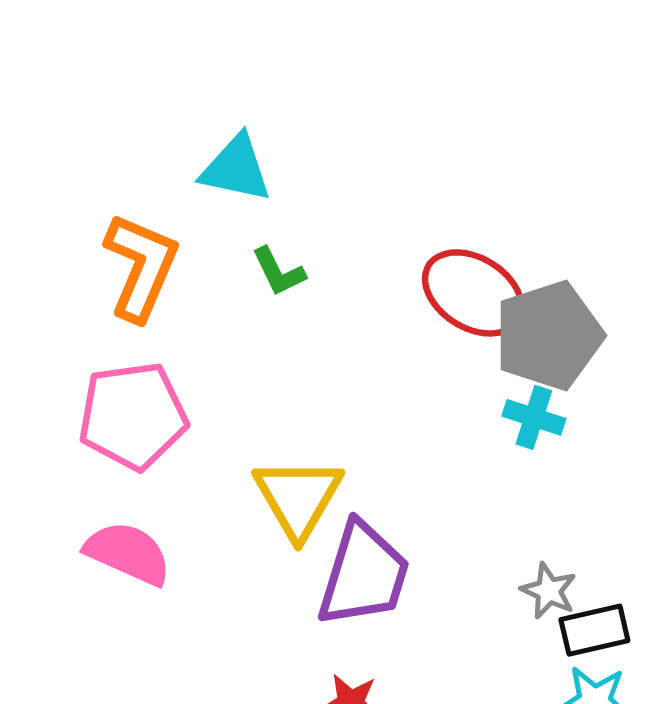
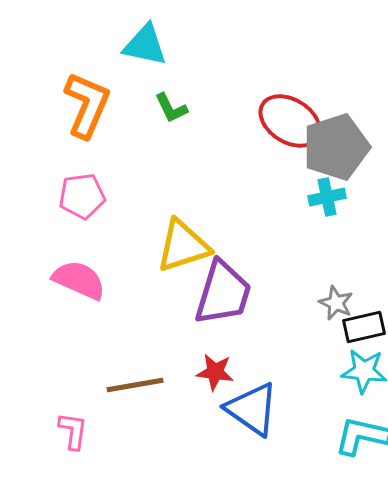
pink pentagon: (133, 416) -> (82, 196), size x0.7
cyan cross: (534, 417) -> (327, 197), turned -30
yellow triangle: (298, 498) -> (183, 246), turned 42

